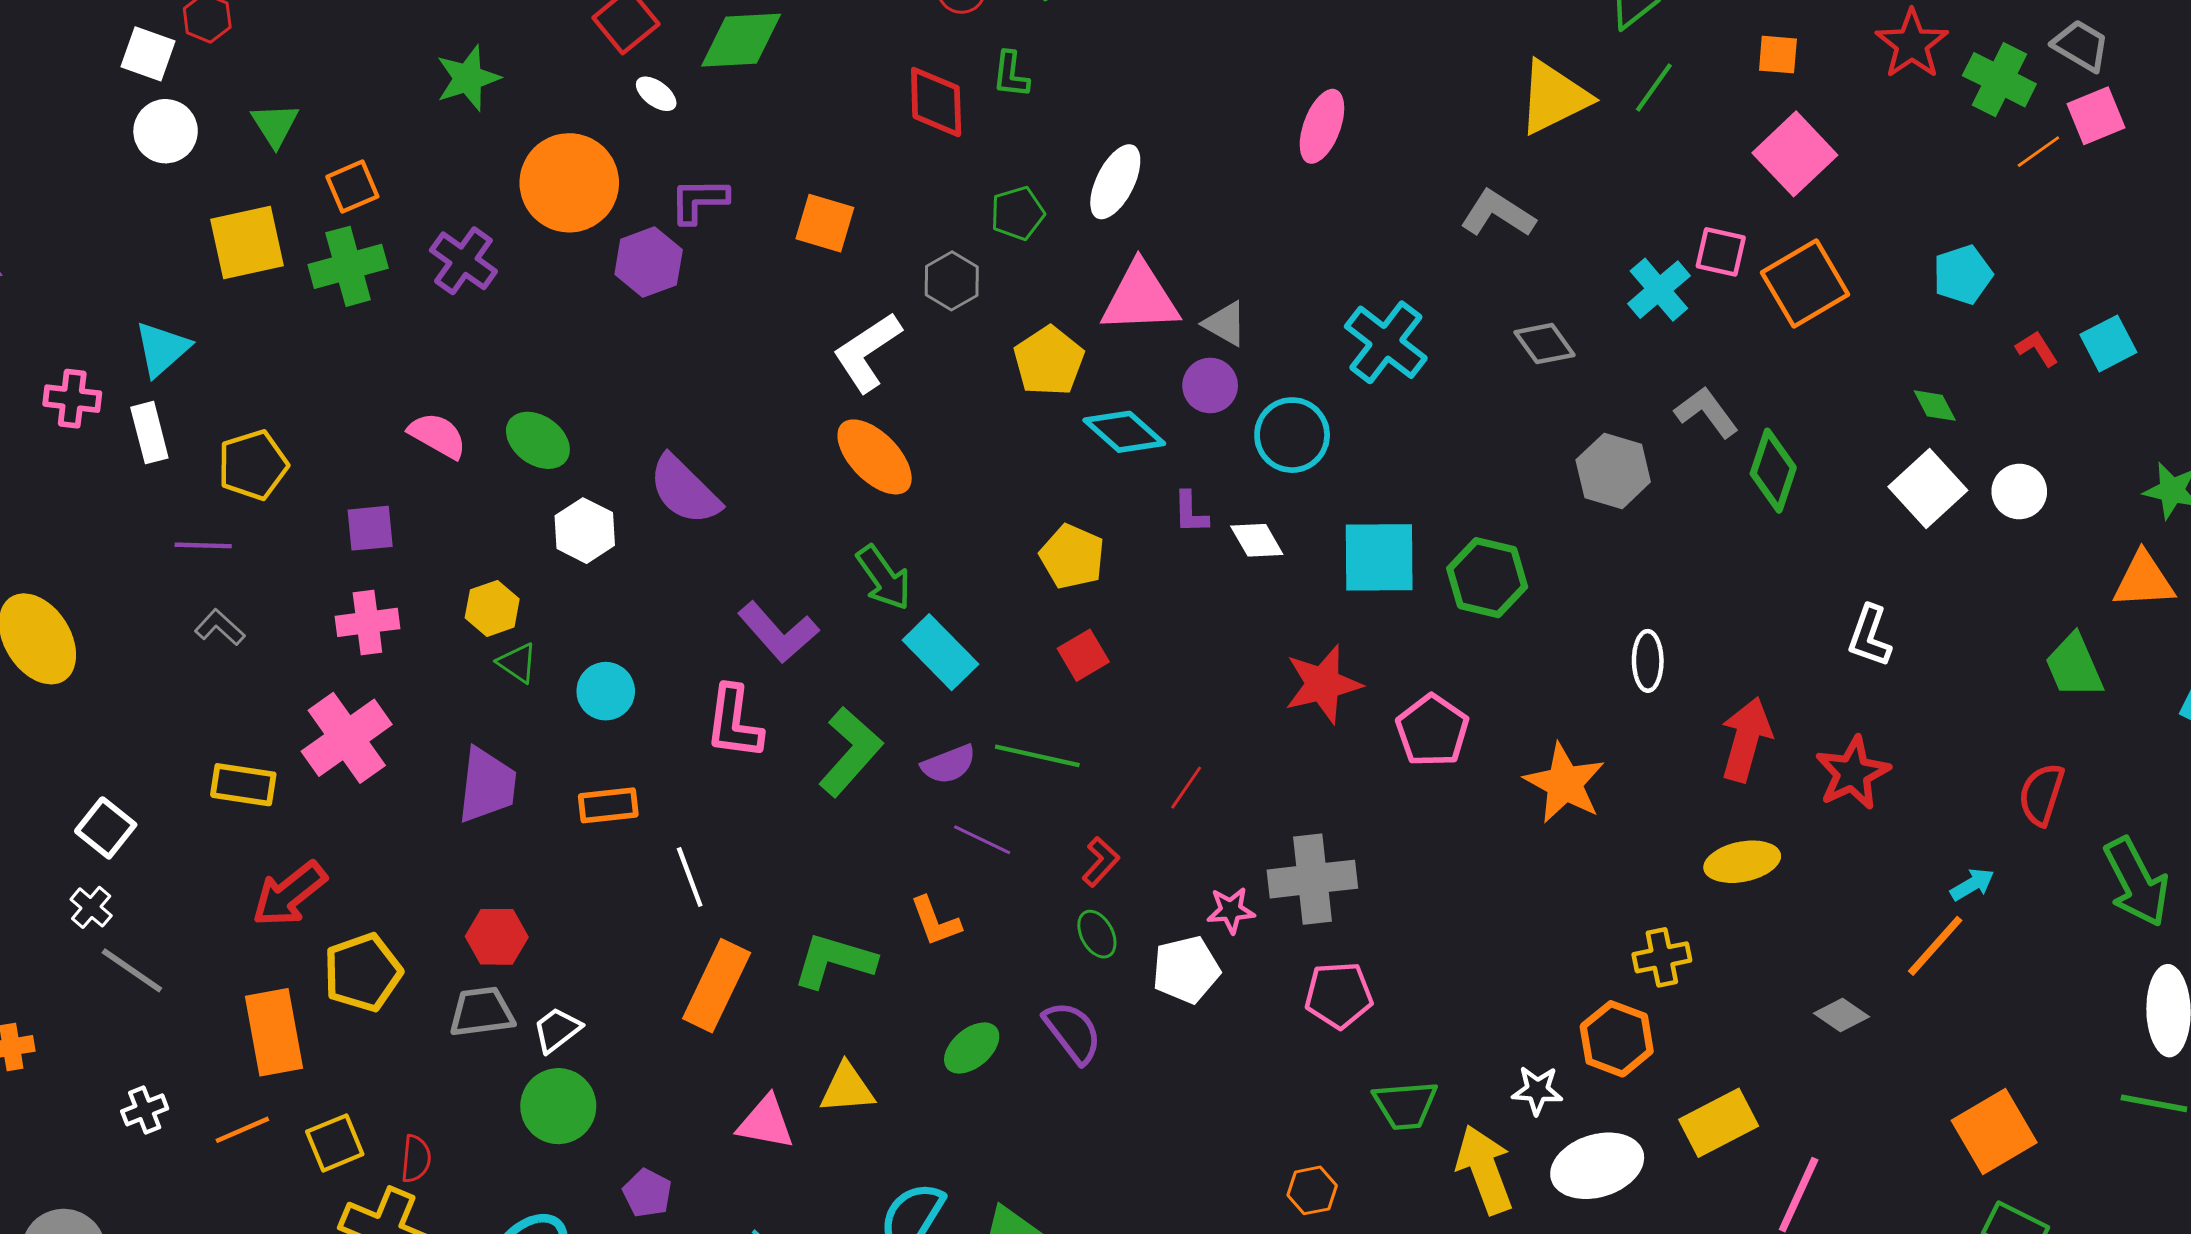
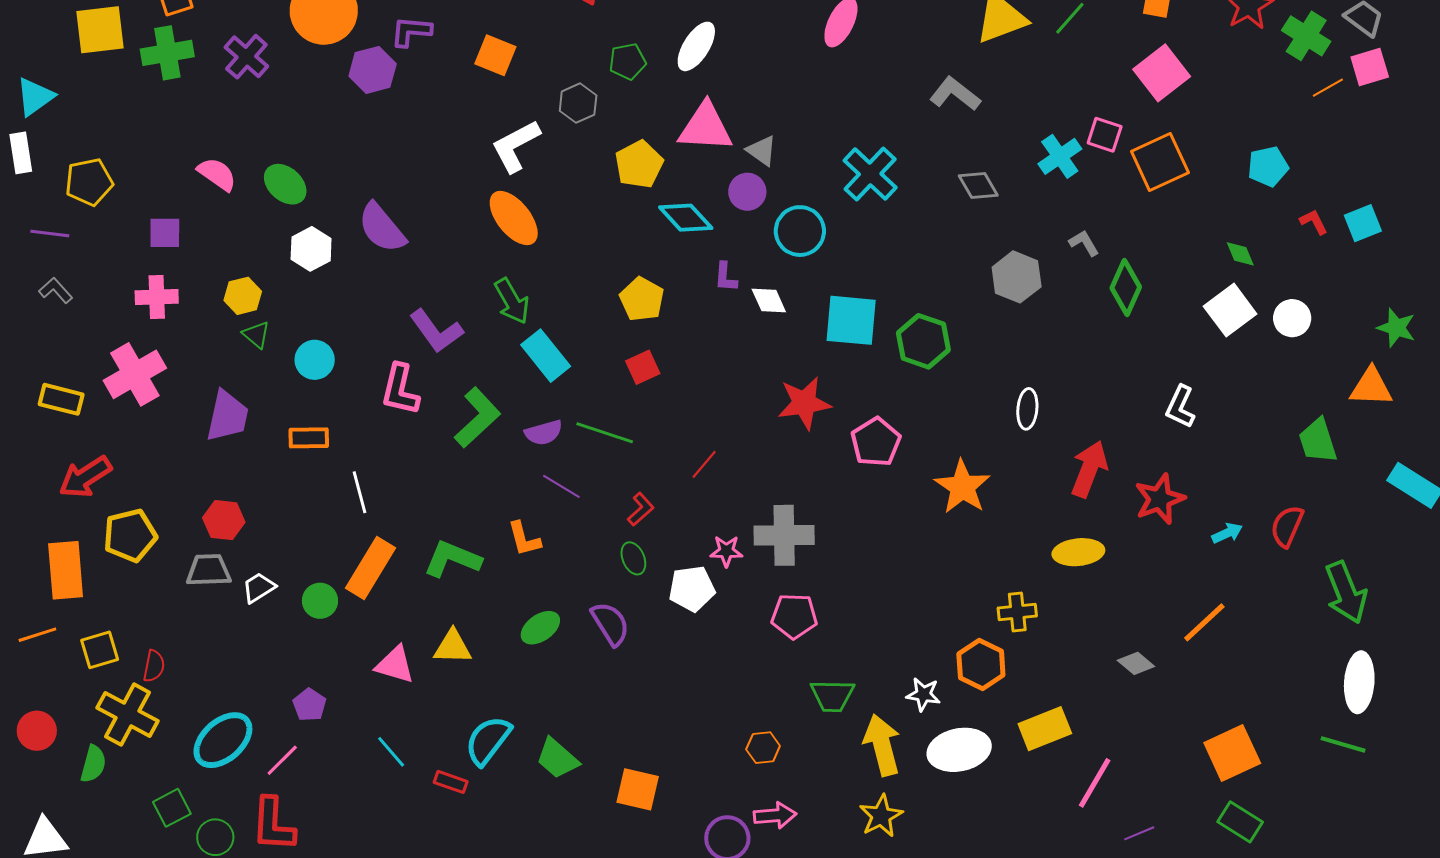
gray L-shape: (1706, 412) -> (1084, 243), size x0.7
cyan arrow: (1972, 884) -> (1227, 533), moved
green circle: (558, 1106) -> (320, 601), moved, size x0.7

